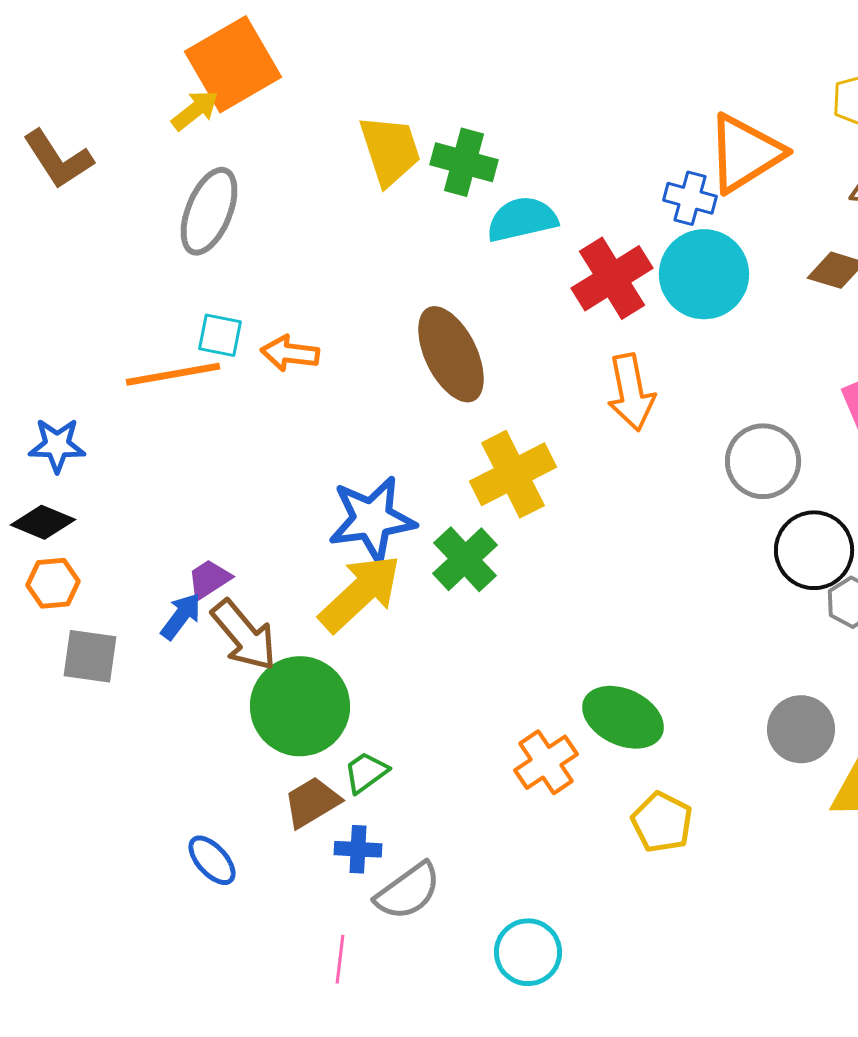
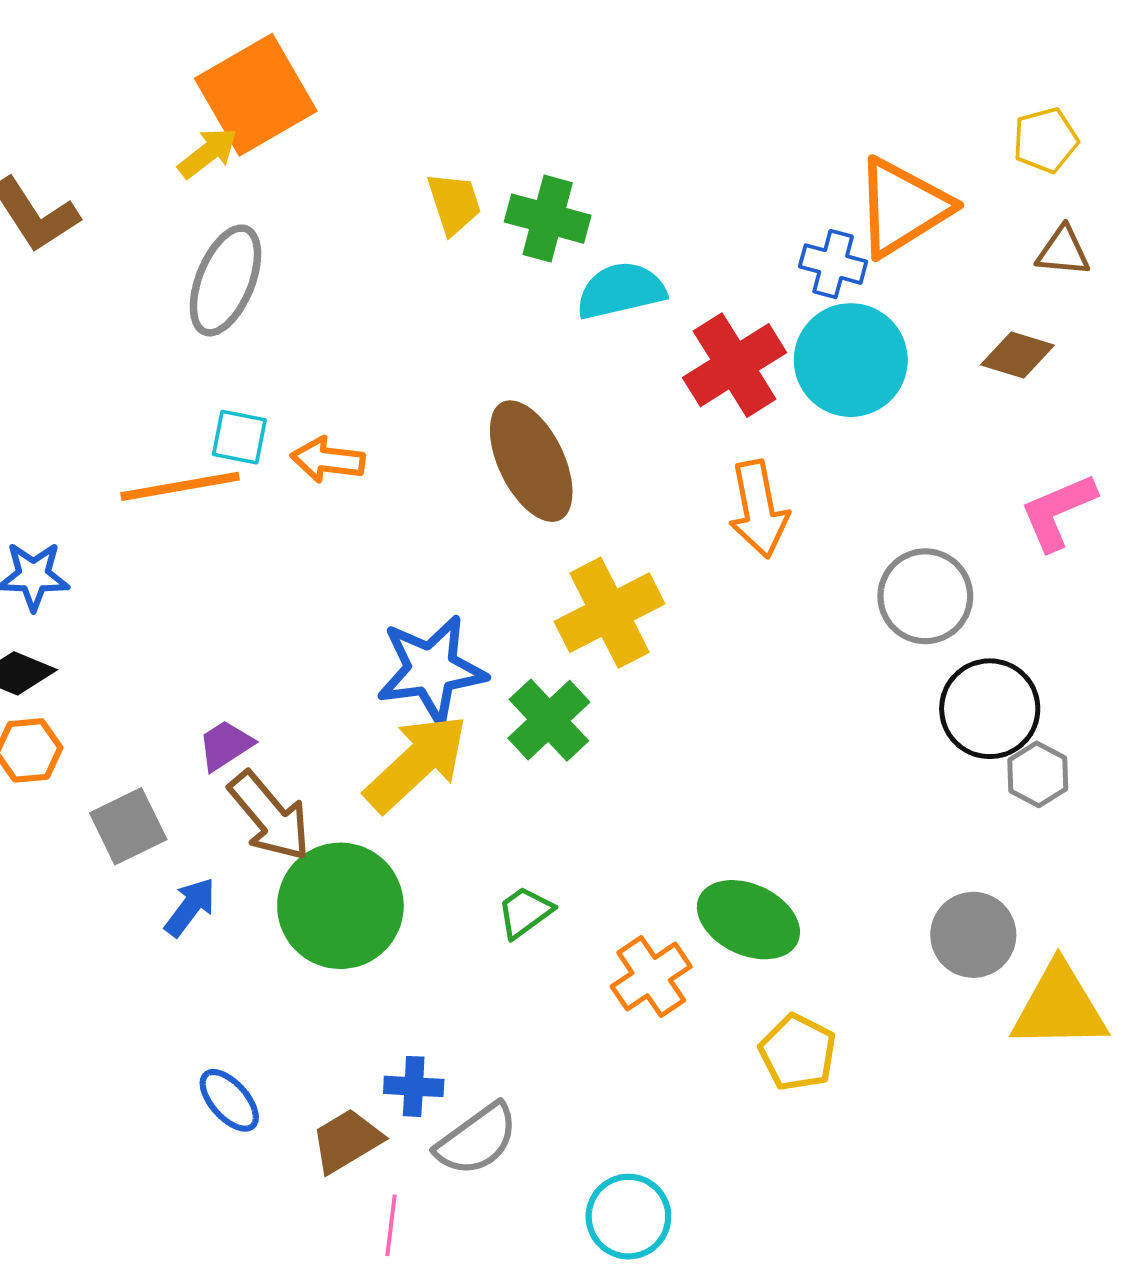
yellow trapezoid: (390, 150) -> (454, 203), size x0.7
blue arrow: (181, 616) -> (190, 907), moved
gray square: (90, 656) -> (128, 826), moved, turned -34
green trapezoid: (366, 772) -> (525, 912), moved
brown trapezoid: (312, 802) -> (347, 1141), moved

